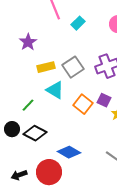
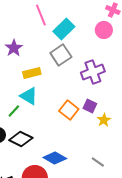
cyan rectangle: (78, 23) -> (64, 29), size x1.5
gray square: (73, 67) -> (61, 55), moved
cyan triangle: (55, 90) -> (29, 96), moved

